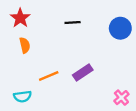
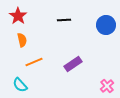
orange line: (49, 76) -> (34, 62), moved
cyan semicircle: (23, 96) -> (20, 85), turned 56

